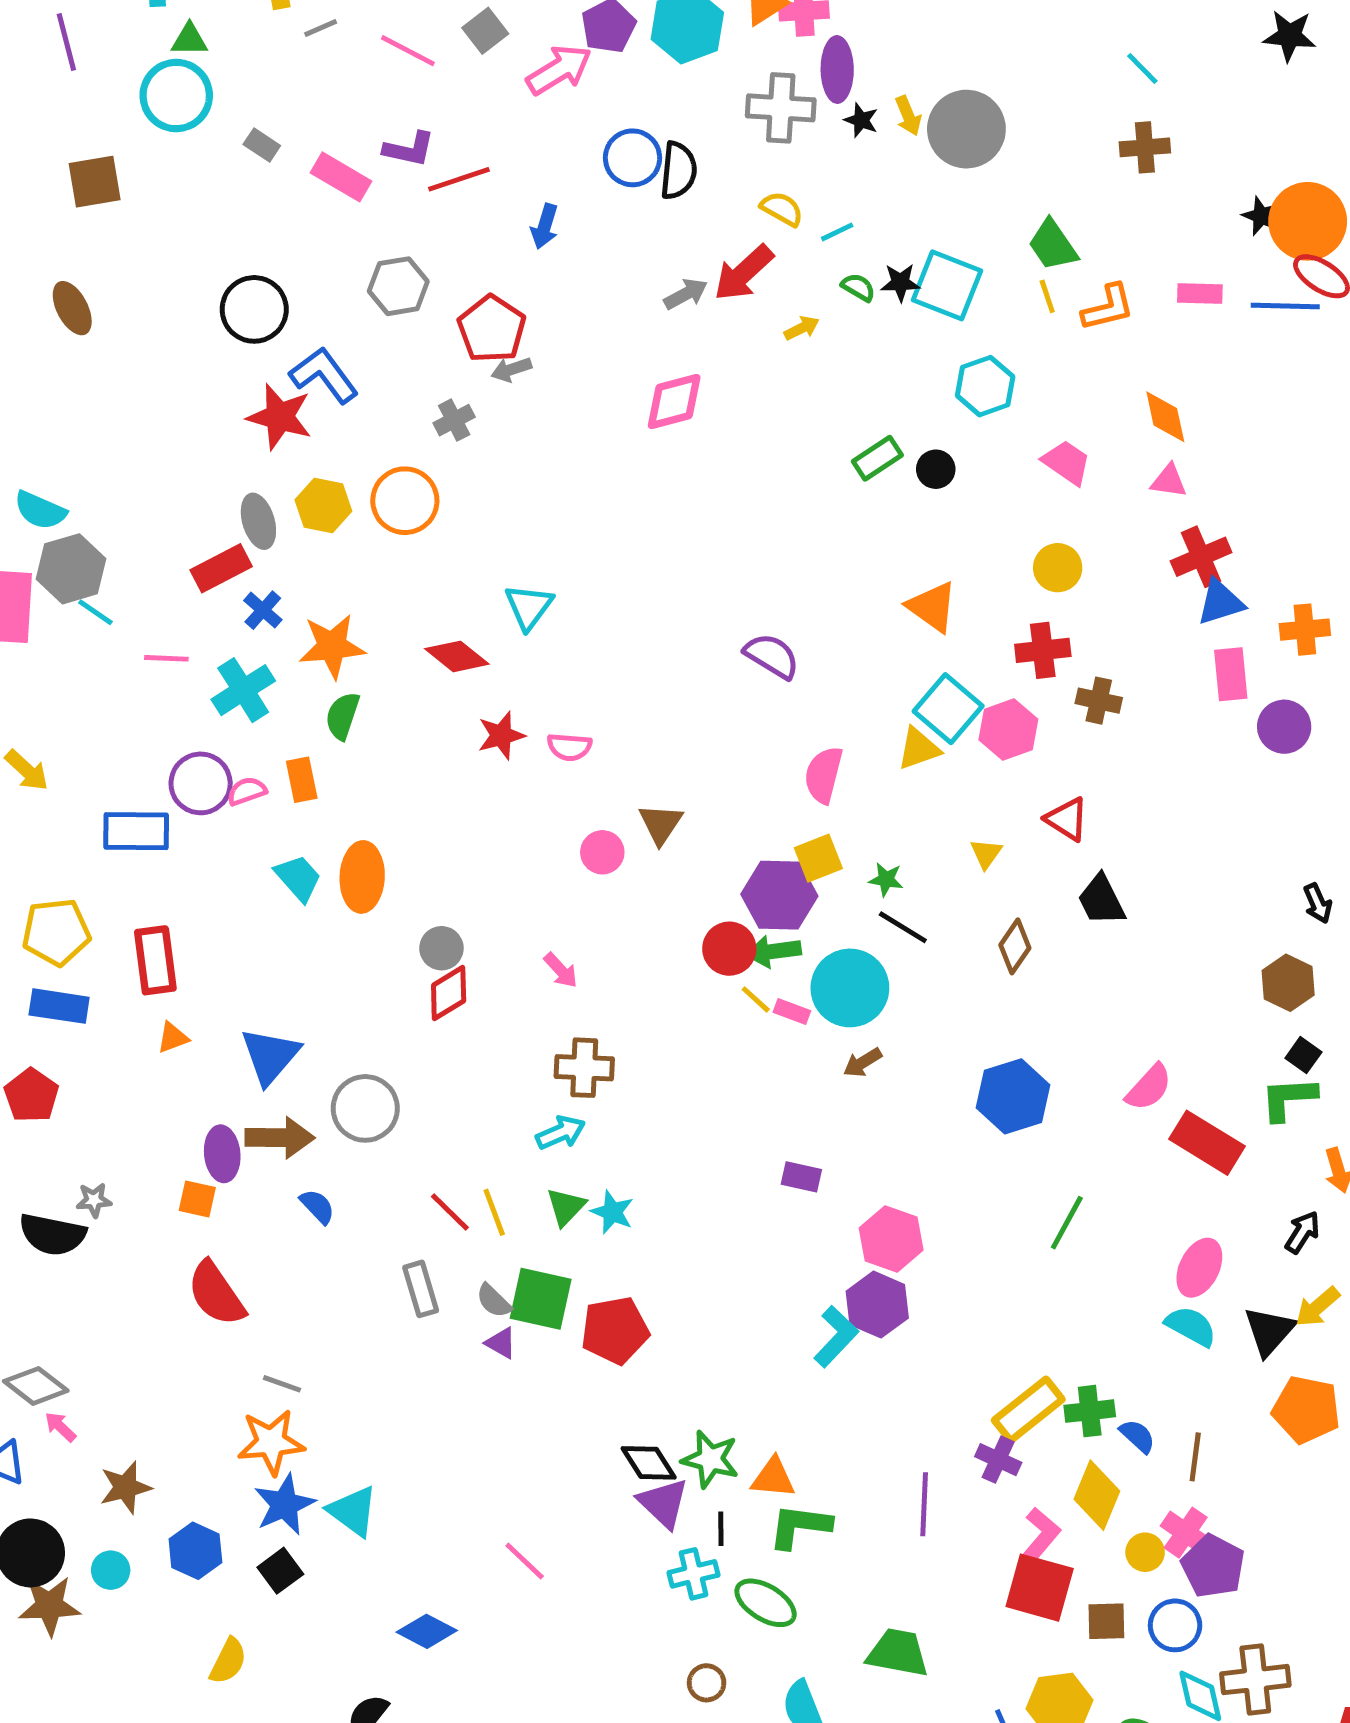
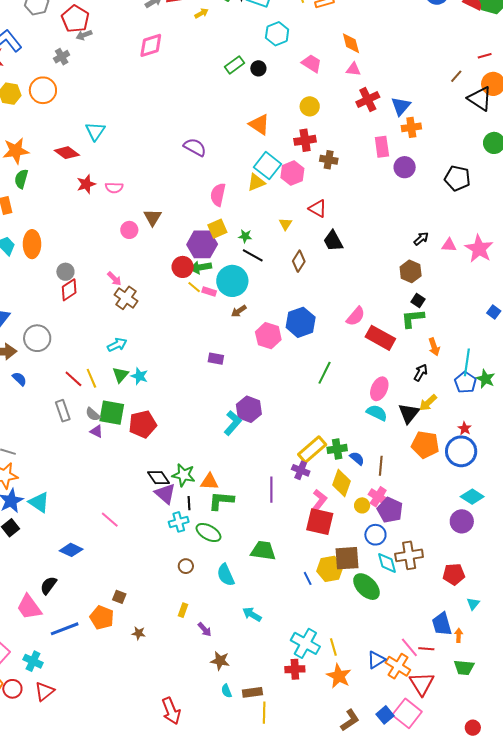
blue triangle: (1220, 602) -> (401, 106), moved, turned -30
black arrow: (1318, 903) -> (421, 239), turned -105
brown cross: (584, 1068) -> (126, 298), moved, turned 35
pink hexagon: (891, 1239) -> (268, 336), moved
brown square: (1106, 1621) -> (347, 558), moved, size x1.5

